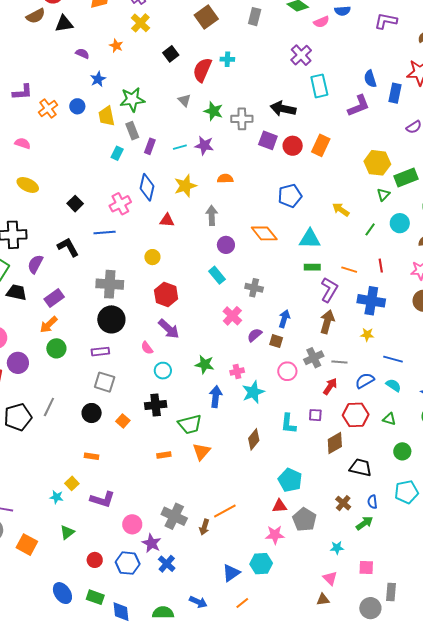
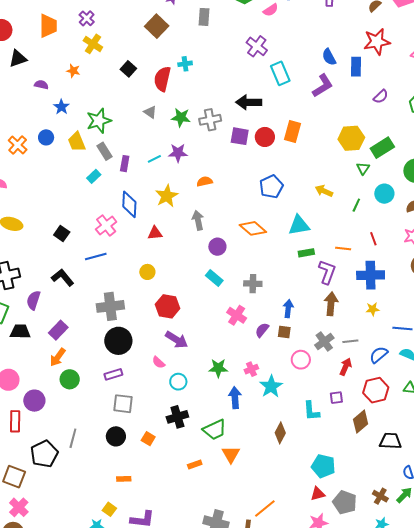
cyan rectangle: (117, 153) -> (94, 176), turned 32
brown cross: (343, 503) -> (380, 496), moved

